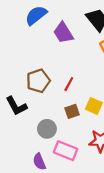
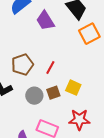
gray circle: (47, 129) -> (34, 96), moved

